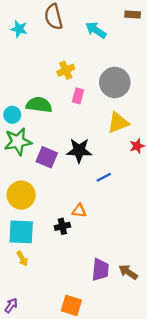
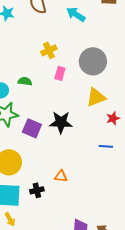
green semicircle: (39, 105) -> (25, 81), size x0.6
blue line: (104, 177) -> (106, 146), moved, turned 32
black cross: (62, 226) -> (37, 190), moved

